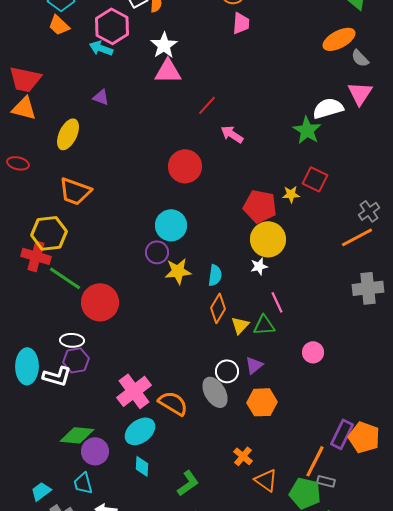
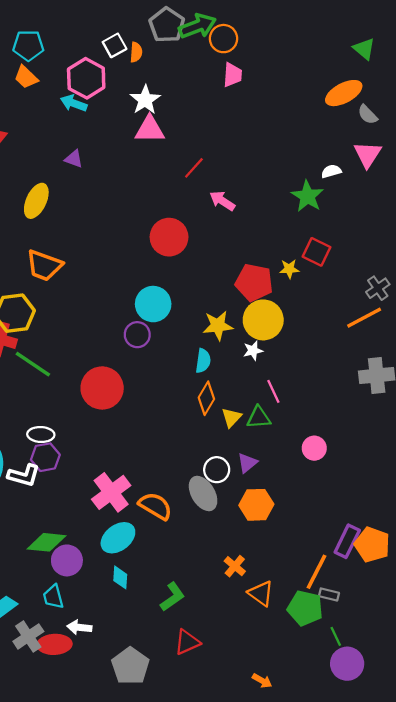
white semicircle: (328, 108) -> (331, 171), size x0.6
yellow star: (178, 271) -> (218, 326), moved
red circle: (100, 302) -> (102, 388), moved

